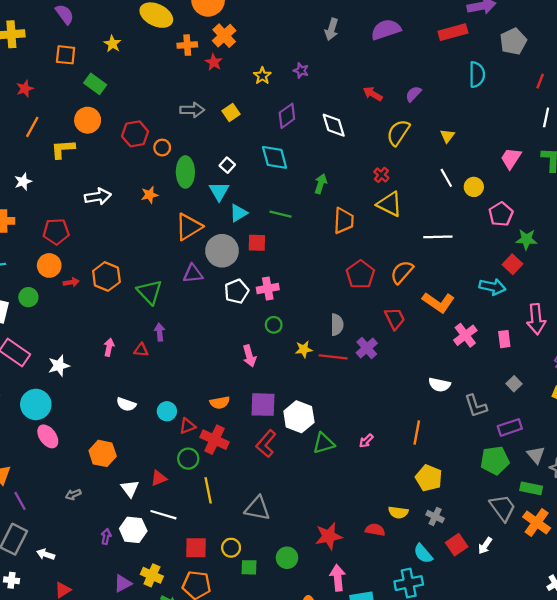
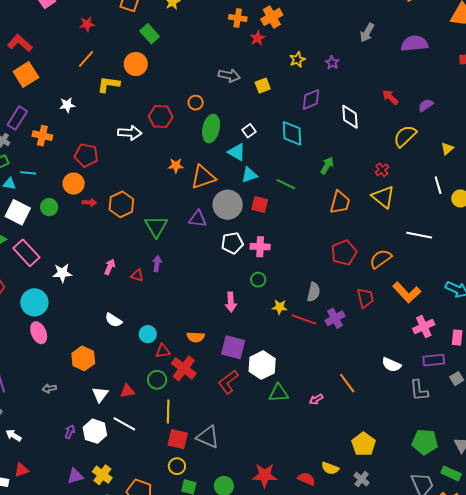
red hexagon: (135, 134) -> (161, 117), moved
cyan triangle: (219, 191) -> (237, 152), turned -42
orange star: (150, 195) -> (176, 166), moved
purple rectangle: (510, 427) -> (434, 360), moved
orange line: (417, 432) -> (347, 383), moved, turned -60
red square: (196, 548) -> (178, 439), moved

